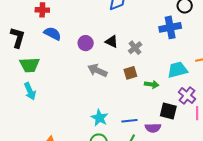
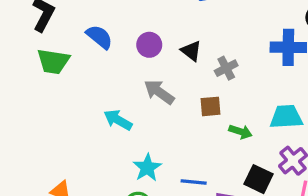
blue semicircle: (52, 34) -> (99, 37), moved
cyan arrow: (30, 91) -> (118, 120), moved, turned 132

